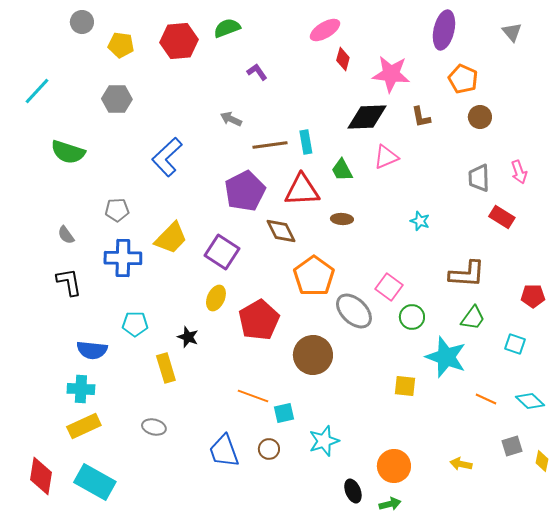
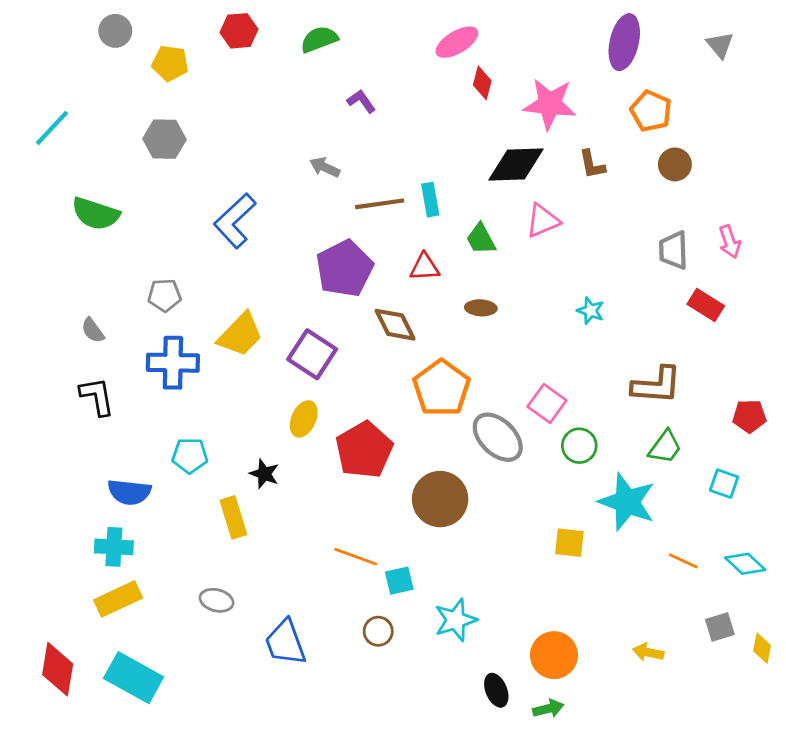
red hexagon: (179, 41) -> (239, 31), moved, size x0.7
red triangle: (302, 190) -> (425, 267), size x0.6
blue trapezoid: (224, 451) -> (285, 642), moved

